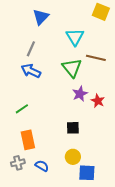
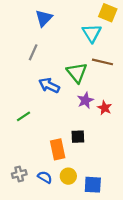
cyan triangle: (75, 37) -> (92, 33), moved
blue arrow: (31, 71) -> (49, 85), moved
orange rectangle: (28, 140) -> (58, 149), moved
yellow circle: (73, 157) -> (68, 176), moved

